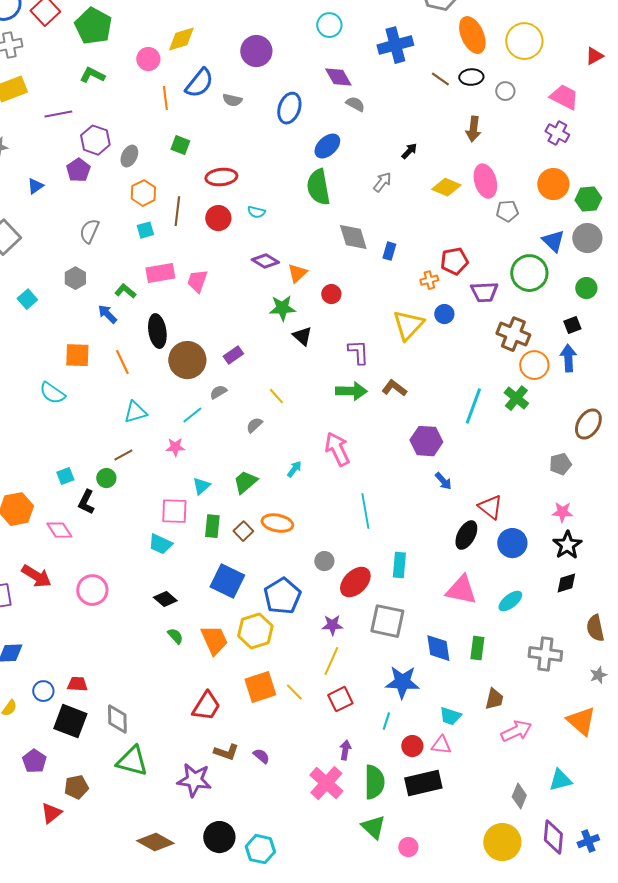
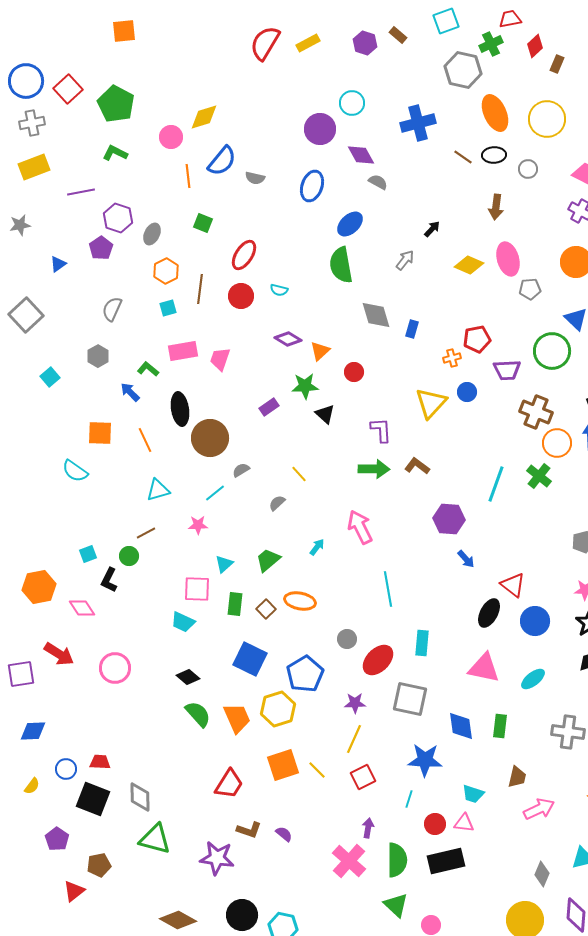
purple circle: (256, 51) -> (320, 129), moved
red ellipse: (221, 177) -> (244, 255), turned -52
purple rectangle: (233, 355) -> (269, 407), moved
green semicircle: (175, 636) -> (198, 714), size x1.6

